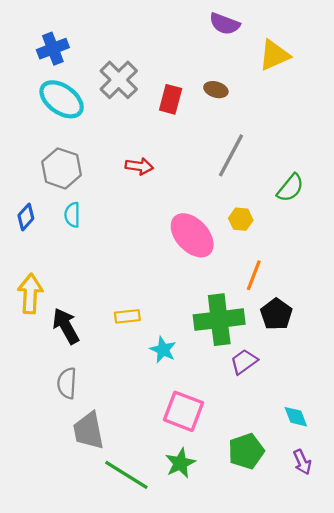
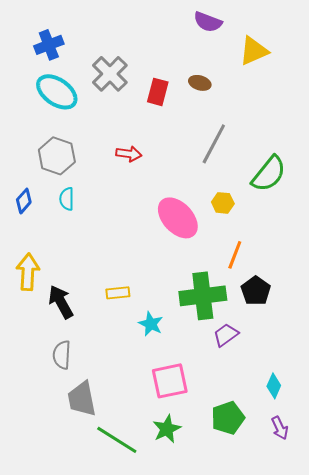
green semicircle: (290, 188) -> (269, 174), size x1.4
pink square: (184, 411) -> (170, 381), turned -33
cyan diamond: (296, 417) -> (274, 386), turned 45

